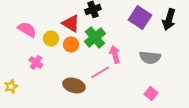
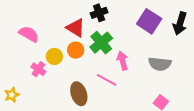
yellow circle: (51, 38) -> (54, 56), moved
pink line: (100, 72) -> (107, 80), turned 60
brown ellipse: (74, 85) -> (79, 94), turned 55

